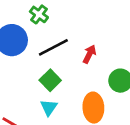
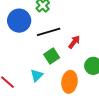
green square: (50, 80) -> (52, 56), moved

